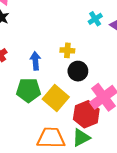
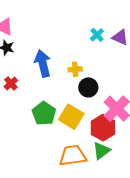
blue arrow: (35, 61) -> (43, 63), moved, size x1.5
green pentagon: (29, 90) -> (44, 113), turned -30

